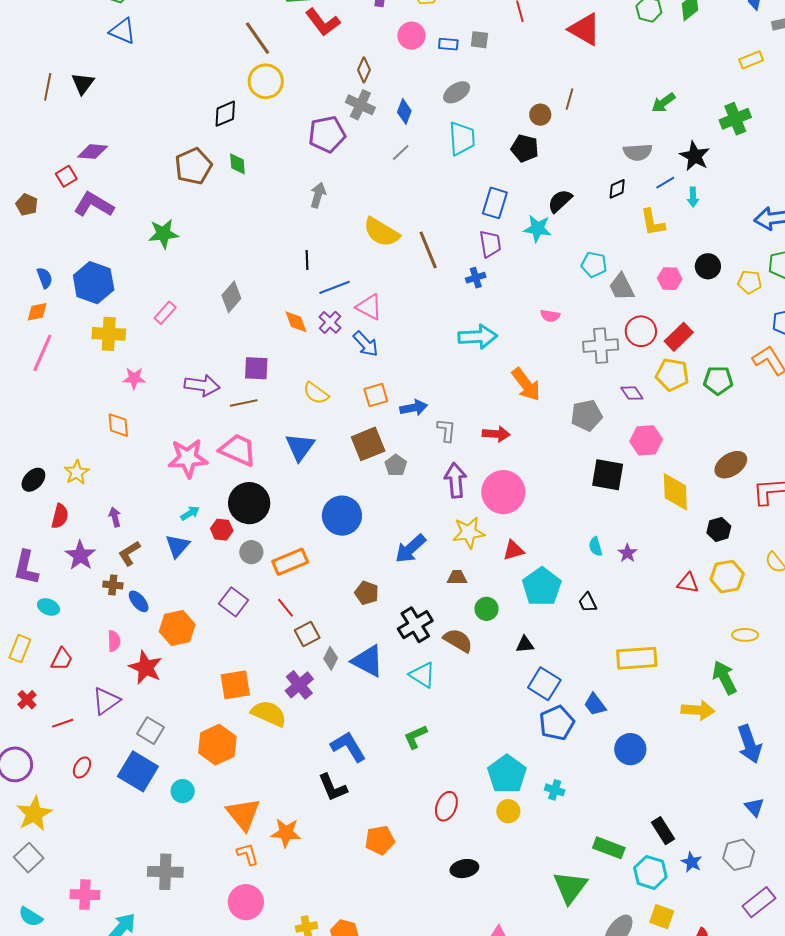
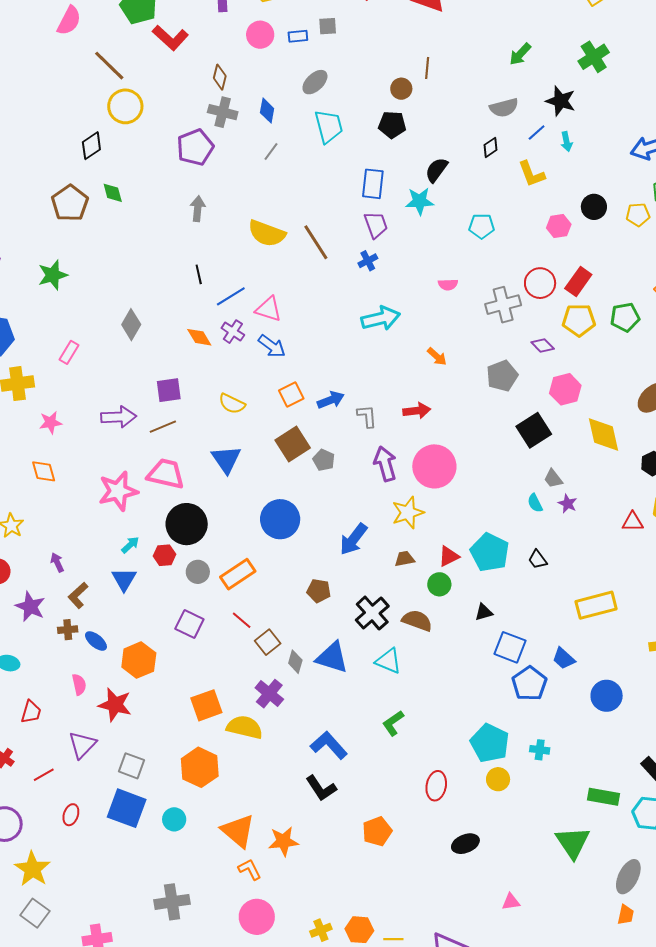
gray trapezoid: (622, 287) -> (553, 479), moved, size x0.7
orange arrow: (526, 384) -> (437, 356), size x0.6
black square: (608, 475) -> (534, 430), turned -32
red triangle: (513, 550) -> (449, 556), moved

